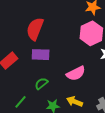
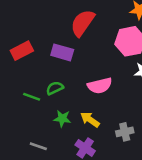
red semicircle: (35, 29) -> (83, 23), moved
green line: (21, 102) -> (32, 97), moved, turned 56

